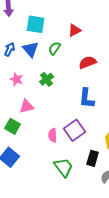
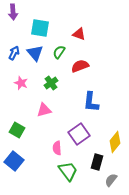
red triangle: (75, 30) -> (79, 34), turned 48
red semicircle: (88, 62) -> (80, 66), moved
pink triangle: (27, 106) -> (44, 110), moved
pink semicircle: (53, 135) -> (57, 148), moved

